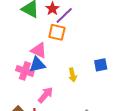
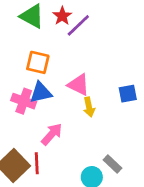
orange square: (57, 32) -> (38, 62), moved
pink triangle: (39, 50) -> (79, 85), moved

